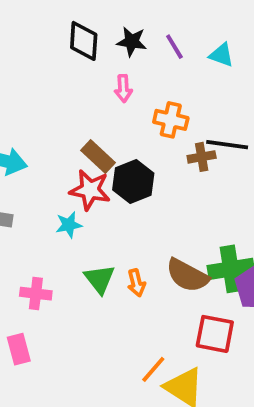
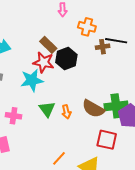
cyan star: (69, 225) -> (32, 80), size x1.6
orange line: (153, 369) -> (59, 158), moved

